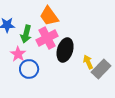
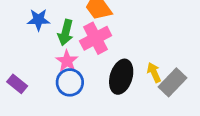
black ellipse: (65, 50) -> (121, 77), moved
pink star: (18, 54) -> (67, 61), moved

